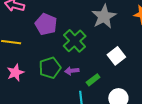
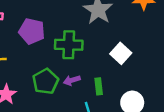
green cross: (75, 41) -> (69, 45), turned -35
green rectangle: (93, 80) -> (99, 86), turned -48

